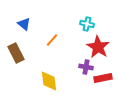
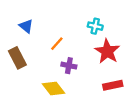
purple cross: (86, 67) -> (69, 66), moved
yellow diamond: (49, 81) -> (54, 89), turned -30

